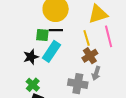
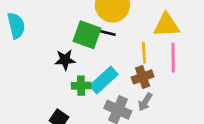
green square: (42, 35) -> (87, 35), size x1.5
cyan rectangle: (51, 51) -> (104, 80), moved
green cross: (33, 85) -> (81, 86), moved, turned 32

